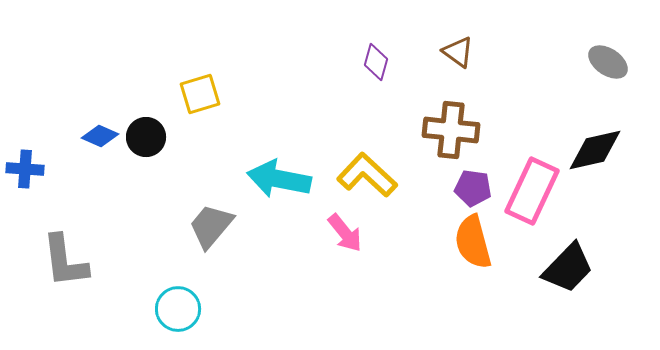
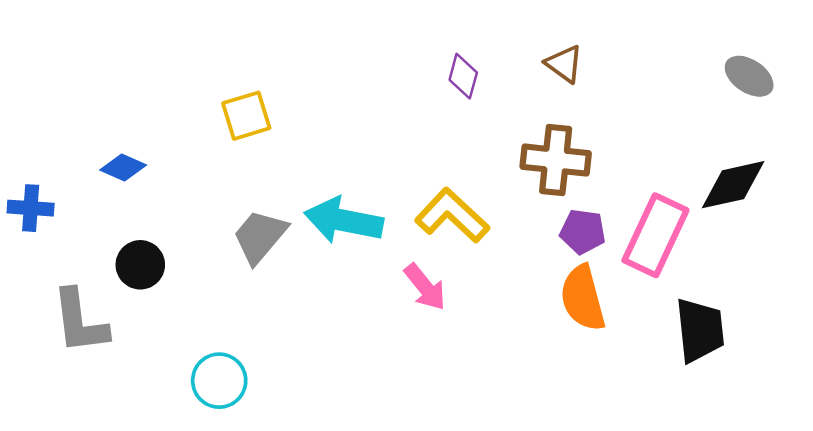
black circle: (146, 137) -> (140, 265), moved
gray trapezoid: (211, 226) -> (260, 236), moved
black trapezoid: (568, 268) -> (700, 330), turned -50

